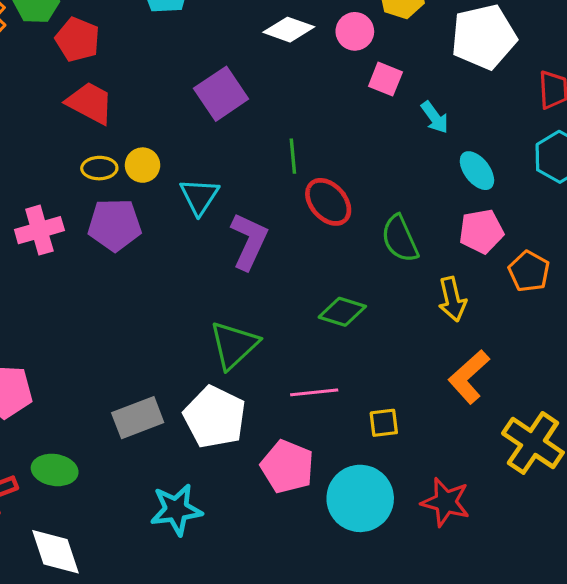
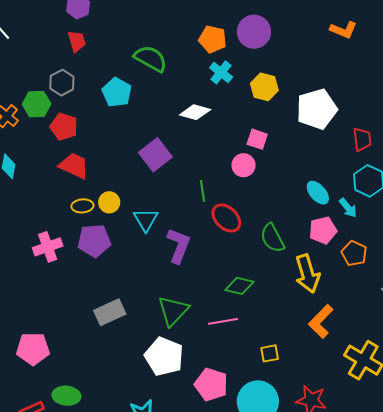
pink circle: (355, 31) -> (244, 165), moved
cyan arrow: (435, 117) -> (348, 208), moved
yellow arrow: (452, 299) -> (307, 274), size x1.4
pink line: (314, 392) -> (223, 321), moved
gray rectangle: (138, 418) -> (110, 312), moved

